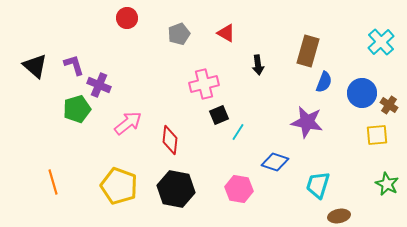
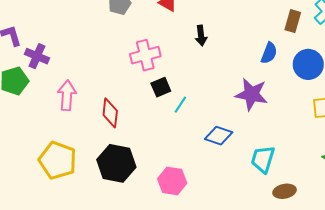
brown rectangle: (308, 51) -> (293, 21), moved, size x0.7
pink arrow: (128, 123) -> (67, 95), turned -48
pink hexagon: (239, 189) -> (172, 181), moved

